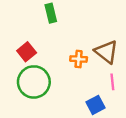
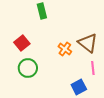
orange cross: (79, 59) -> (65, 49), turned 32
green circle: (34, 82) -> (28, 68), size x0.7

